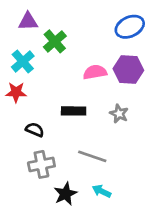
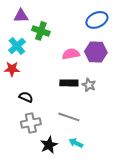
green cross: (55, 41) -> (41, 31), turned -30
black rectangle: (74, 111) -> (69, 83), moved

